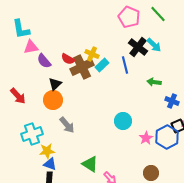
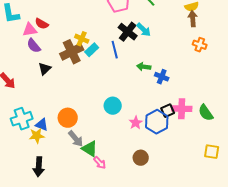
pink triangle: (31, 47) -> (30, 30), moved
red semicircle: (68, 59) -> (42, 24), moved
orange circle: (53, 100) -> (68, 118), moved
blue cross: (172, 101) -> (162, 77), moved
gray arrow: (67, 125) -> (76, 139), moved
blue triangle: (50, 164) -> (42, 125), moved
green triangle: (90, 164) -> (90, 149), moved

